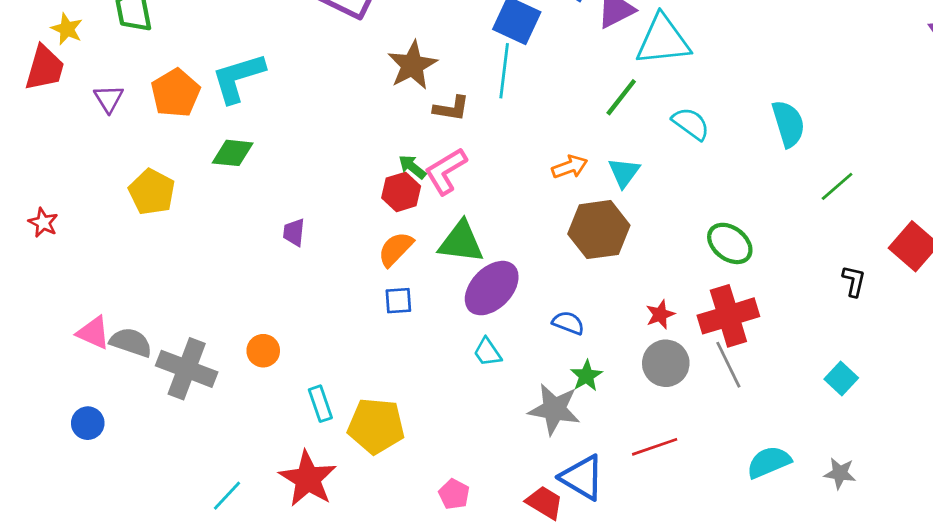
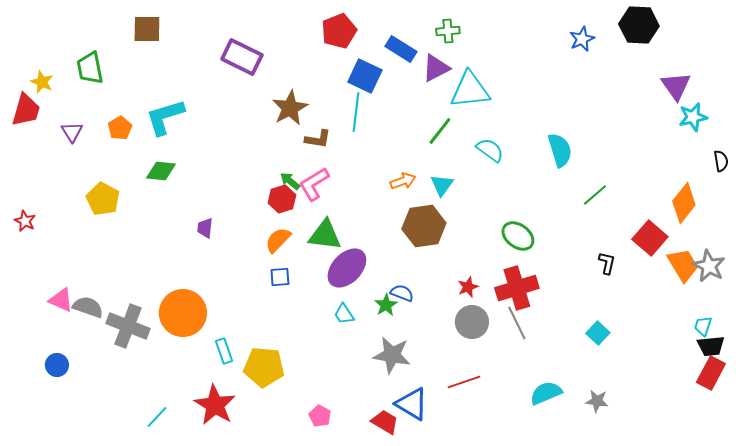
orange pentagon: (175, 93) -> (120, 128), size x0.7
orange circle: (263, 351) -> (183, 313), size x2.0
green star: (586, 376) -> (386, 305), moved

